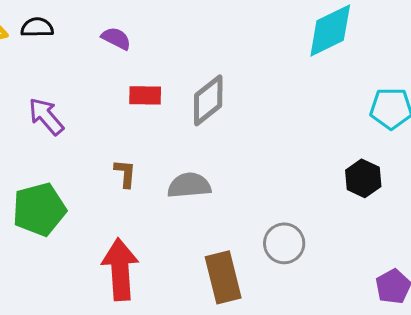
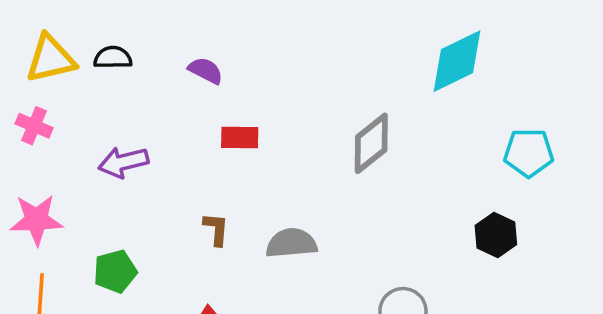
gray diamond: (208, 100) -> (371, 143), moved
purple arrow: (46, 116) -> (123, 162), turned -63
green pentagon: (39, 209) -> (115, 271), size x0.7

